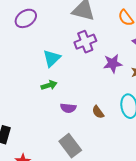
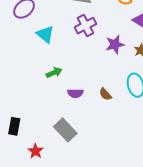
cyan triangle: (52, 58) -> (45, 34), moved, turned -30
gray rectangle: (70, 146) -> (65, 130), moved

